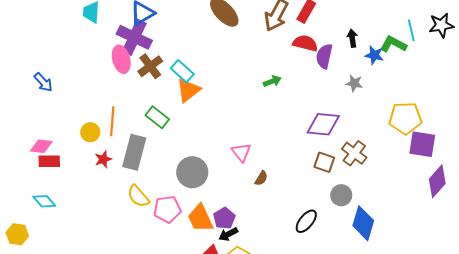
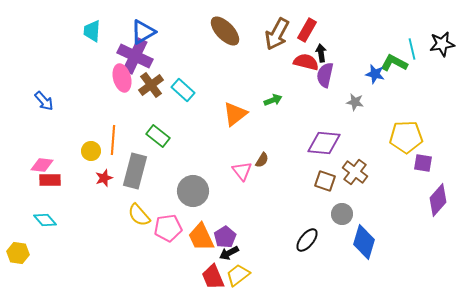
black arrow: (352, 38) -> (321, 53), moved
orange triangle: (188, 90) -> (235, 114), moved
purple square: (422, 144) -> (423, 163), size x0.7
brown semicircle: (261, 178) -> (262, 160), moved

